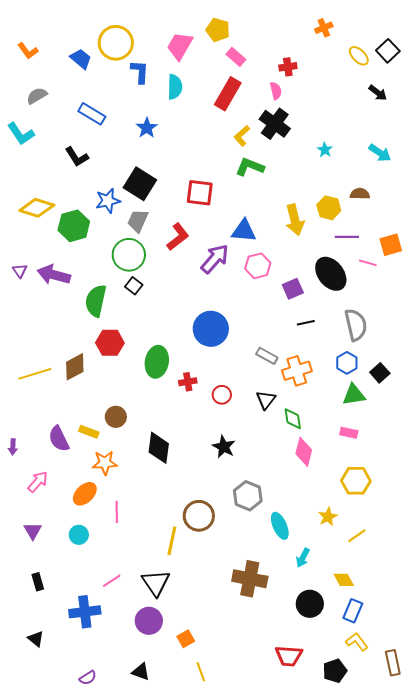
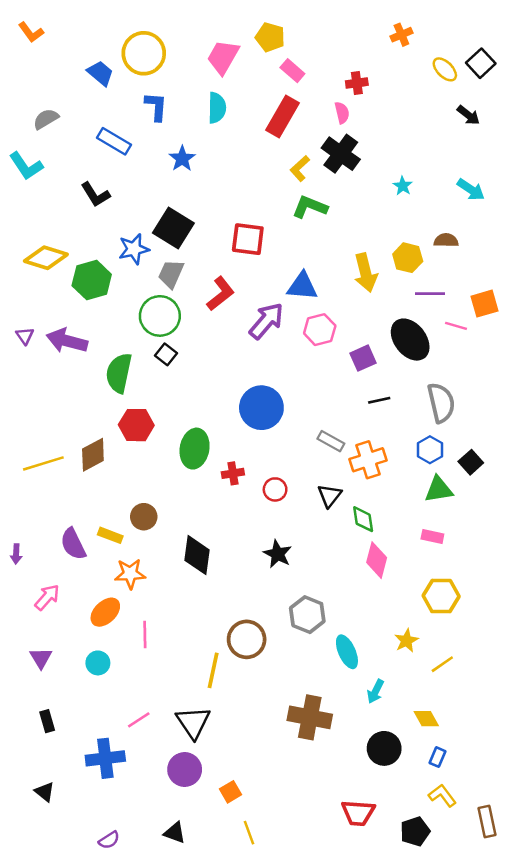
orange L-shape: (28, 51) -> (31, 32), moved
blue L-shape: (140, 72) -> (156, 107), moved
blue rectangle: (353, 611) -> (437, 757), size x0.7

